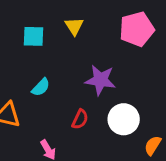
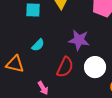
red semicircle: (80, 119) -> (65, 67), size x1.5

